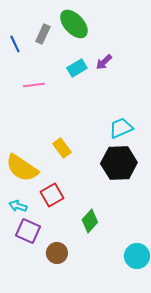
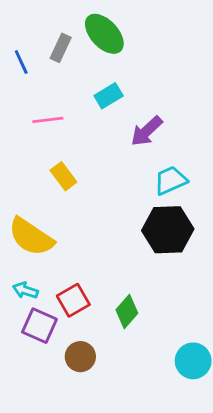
purple arrow: (104, 62) -> (147, 131), moved, size x1.4
yellow rectangle: (62, 148) -> (63, 176), moved
red square: (52, 195) -> (73, 300), moved

